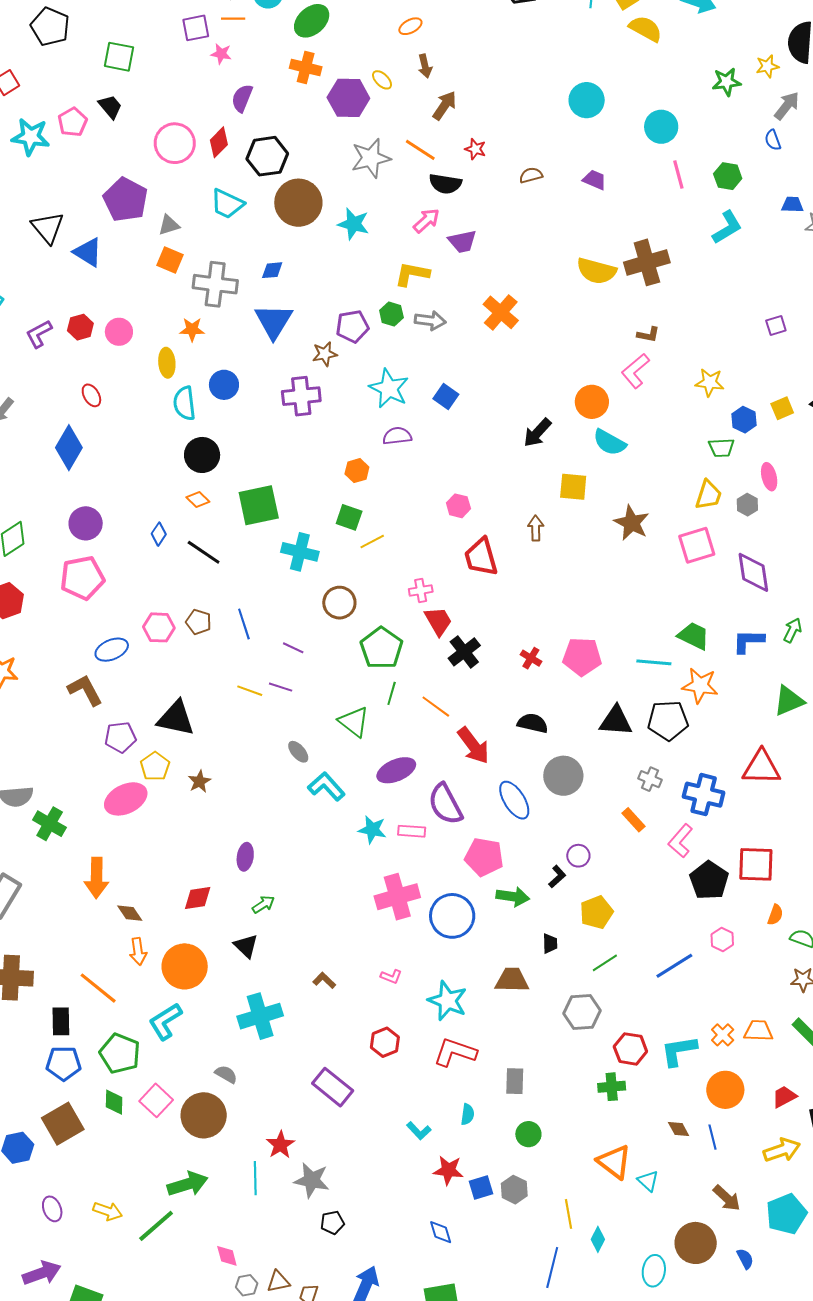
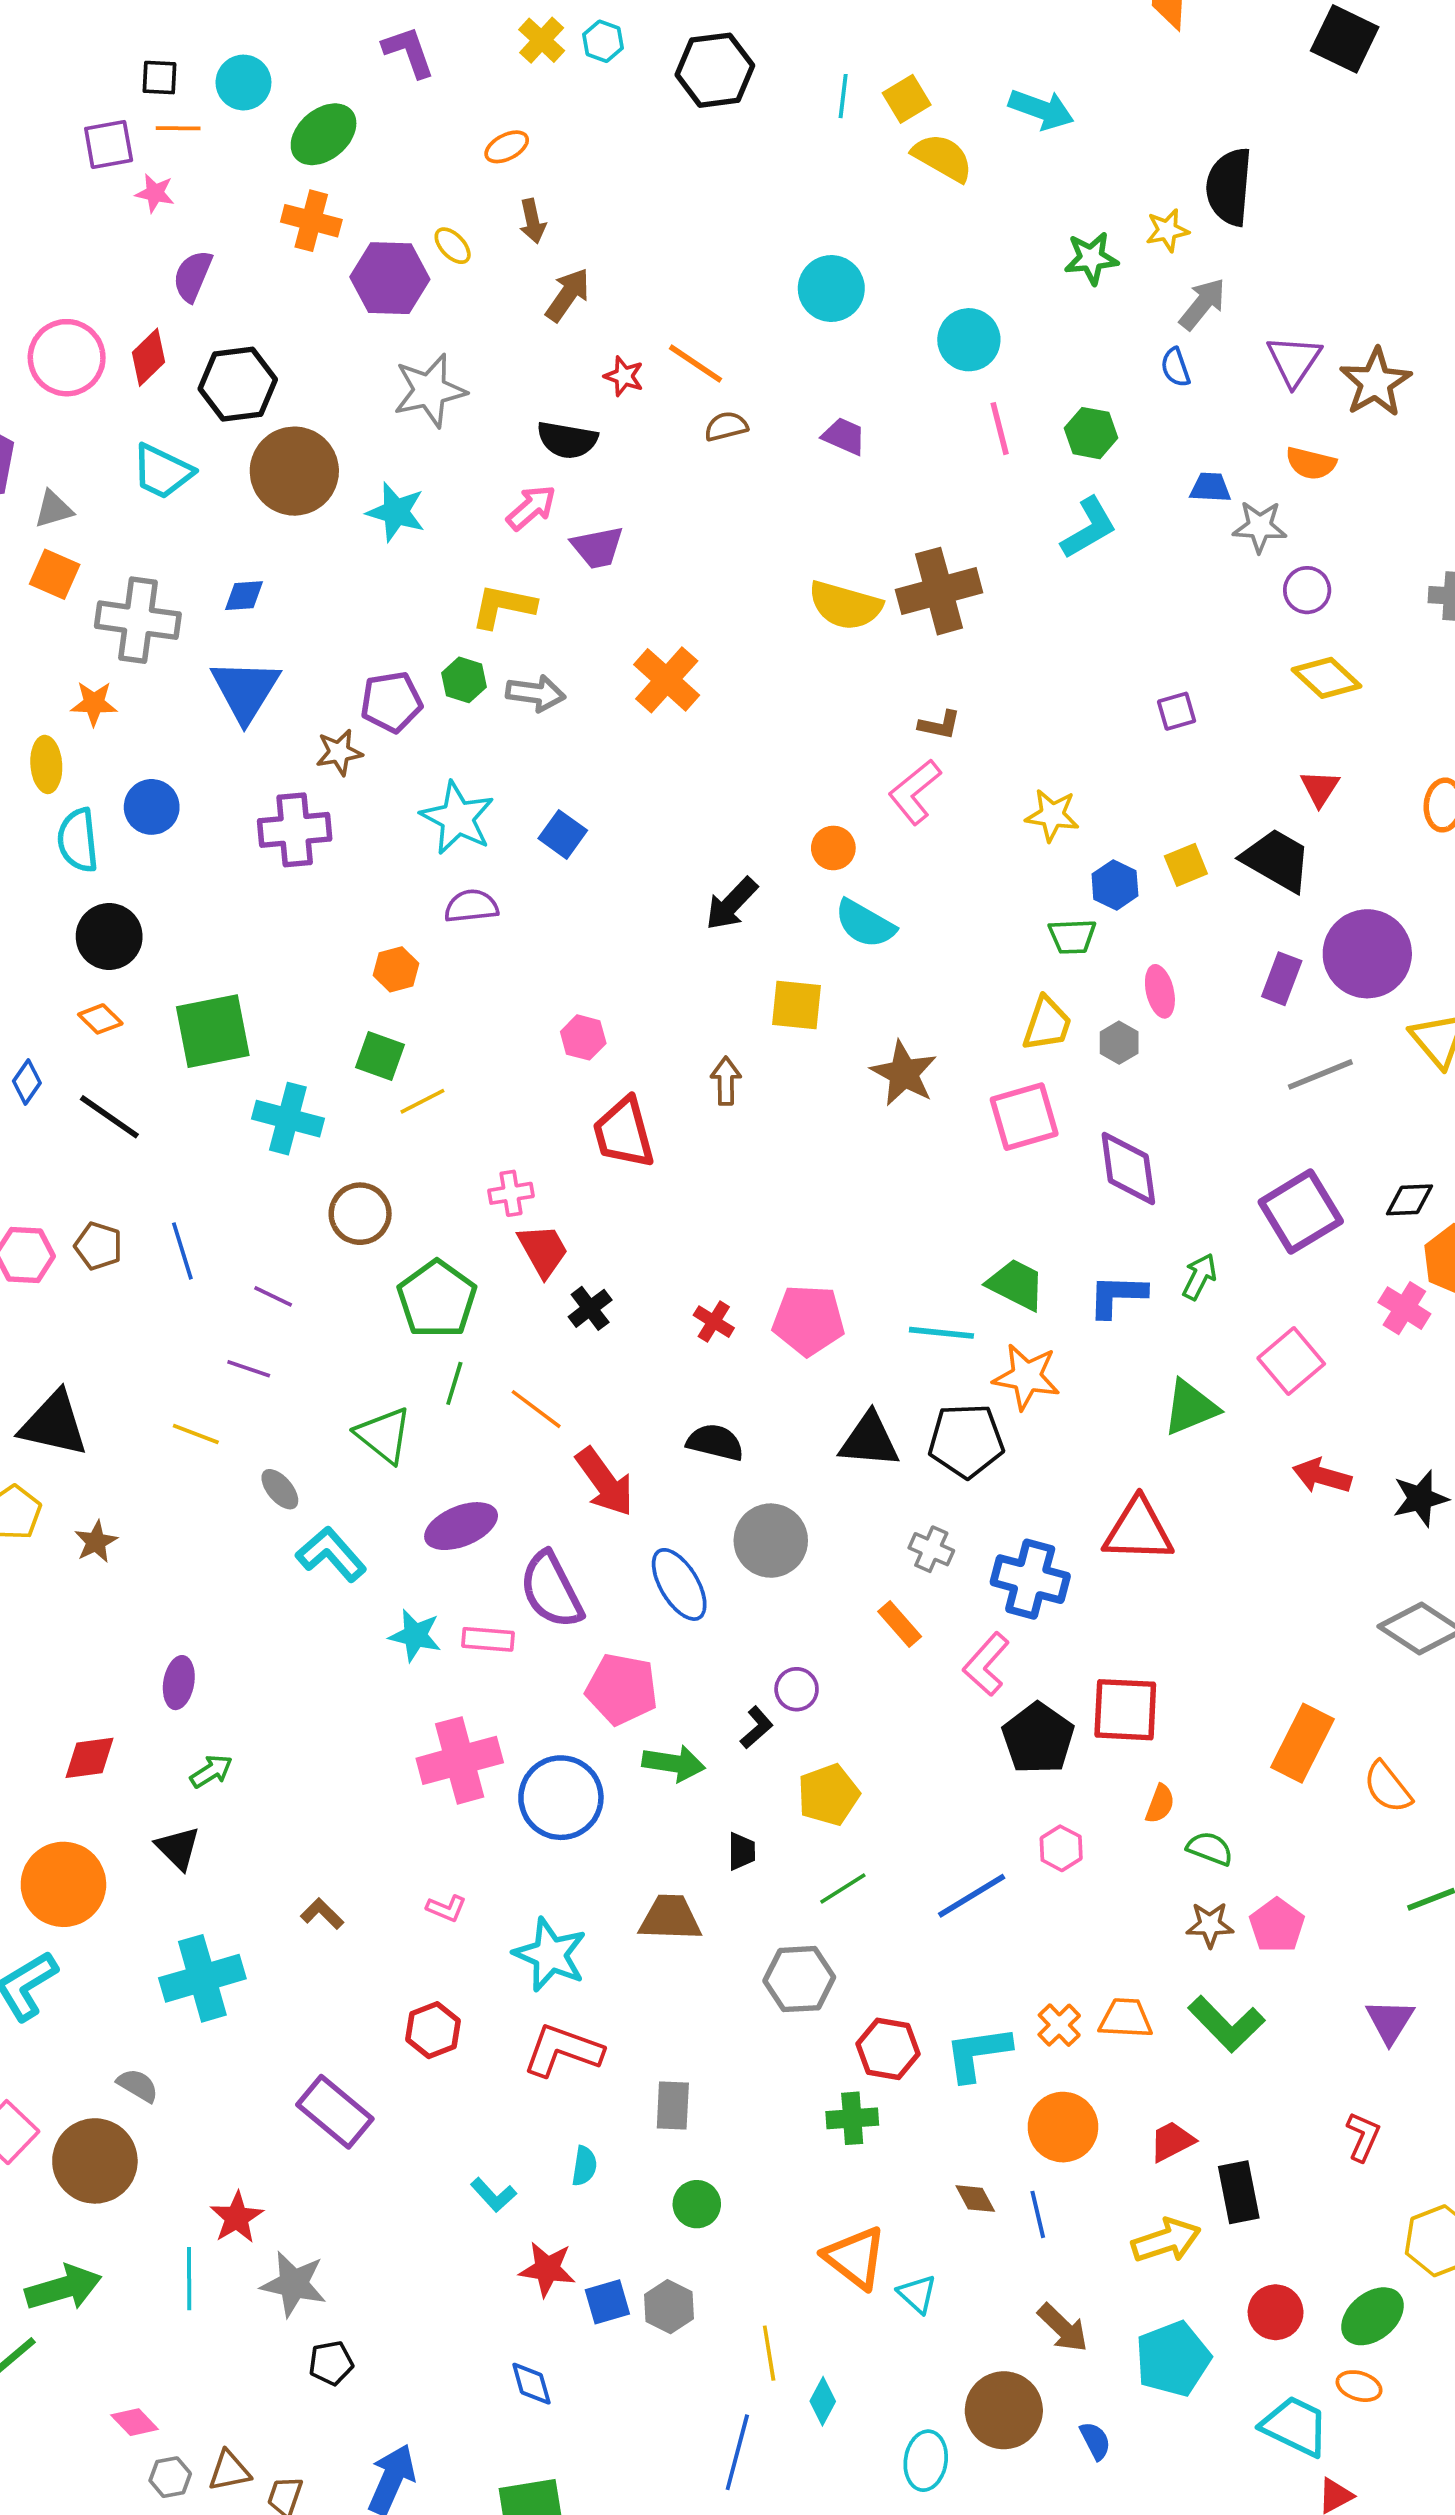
orange line: (420, 150) -> (695, 364), moved
orange circle: (592, 402) -> (833, 848), size x0.7
black cross: (464, 652) -> (590, 1308), size x0.7
yellow line: (250, 691) -> (196, 1434), moved
pink diamond: (227, 1256) -> (135, 2422), turned -30

